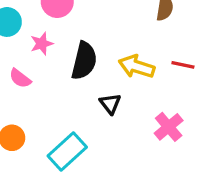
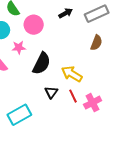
red line: (183, 65) -> (73, 96), moved, turned 40
pink cross: (169, 127) -> (93, 103), moved

